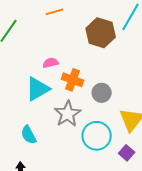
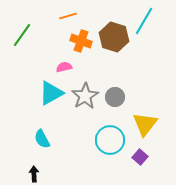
orange cross: (73, 80) -> (81, 41), moved
gray star: (68, 114) -> (85, 96), moved

